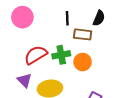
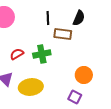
red semicircle: (36, 55) -> (17, 54), size x0.6
orange circle: (83, 62) -> (84, 75), moved

